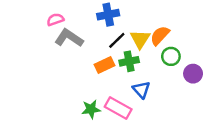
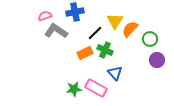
blue cross: (108, 15) -> (75, 12), moved
yellow triangle: (140, 39) -> (115, 21), moved
green circle: (171, 56) -> (150, 39), moved
green cross: (129, 61) -> (105, 50), turned 35

